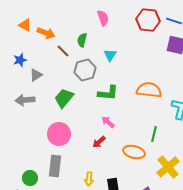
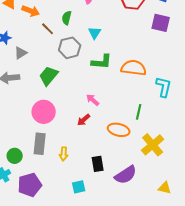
green L-shape: (108, 93) -> (102, 62), moved
yellow arrow: (89, 179) -> (64, 154), moved

